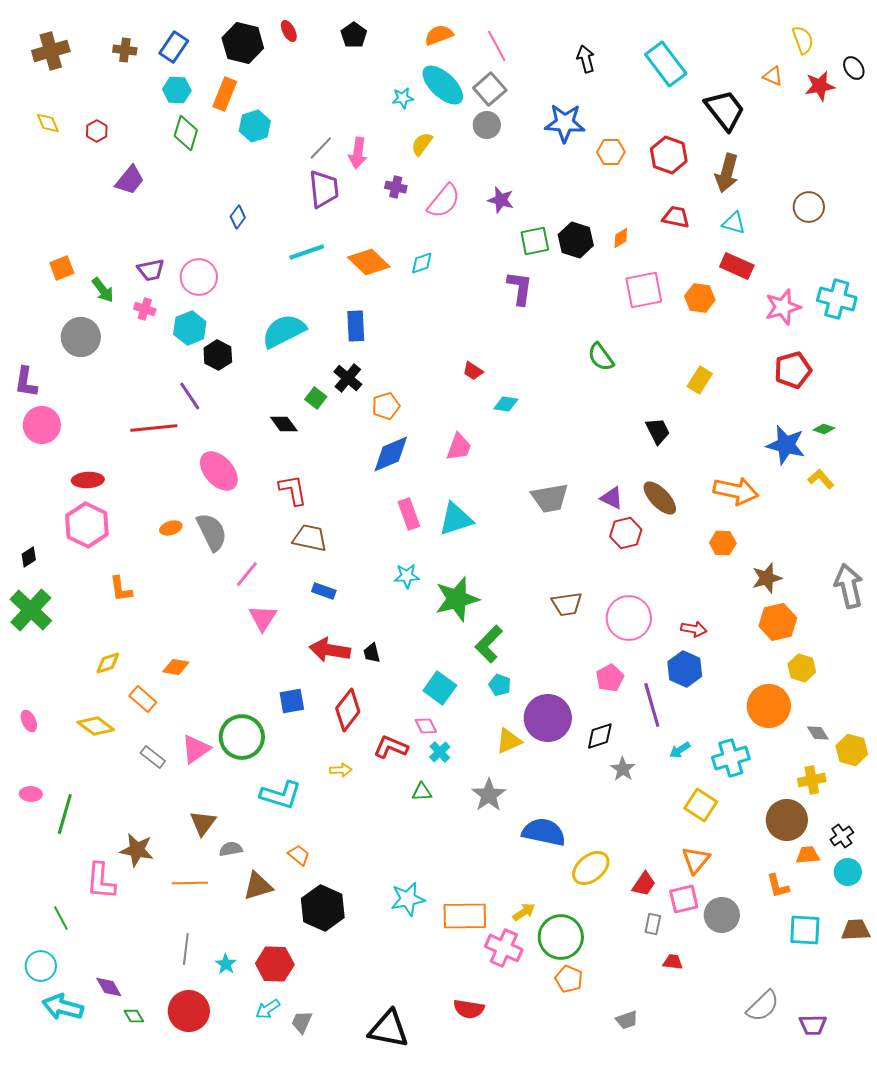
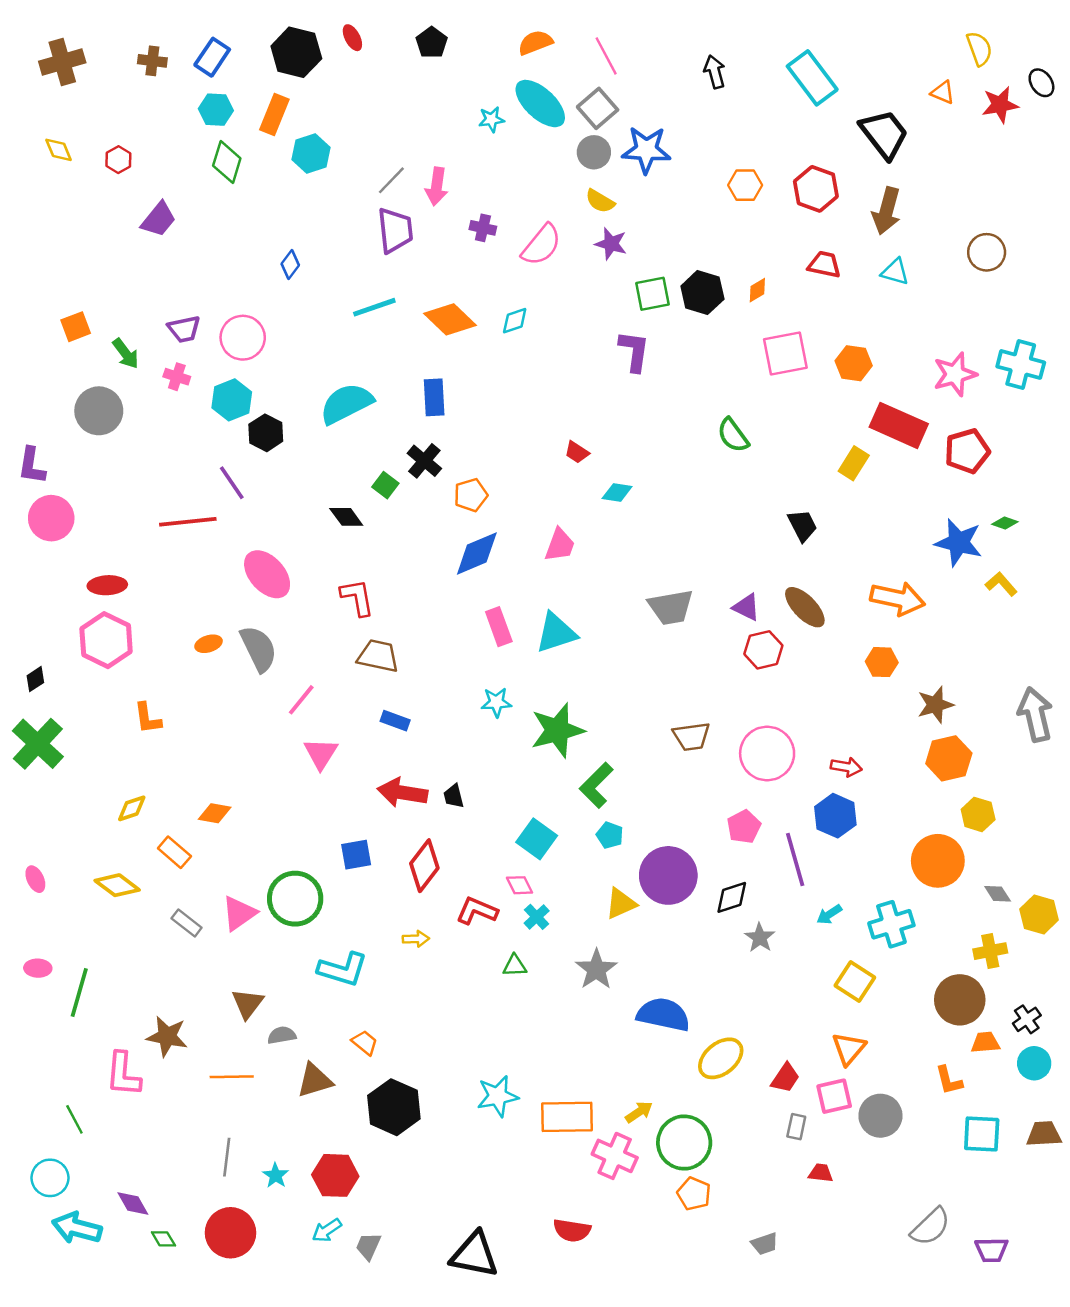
blue star: (565, 123) -> (646, 150), moved
yellow semicircle: (422, 144) -> (600, 201), moved, turned -95
red rectangle: (737, 266) -> (899, 425), moved, size x1.4

